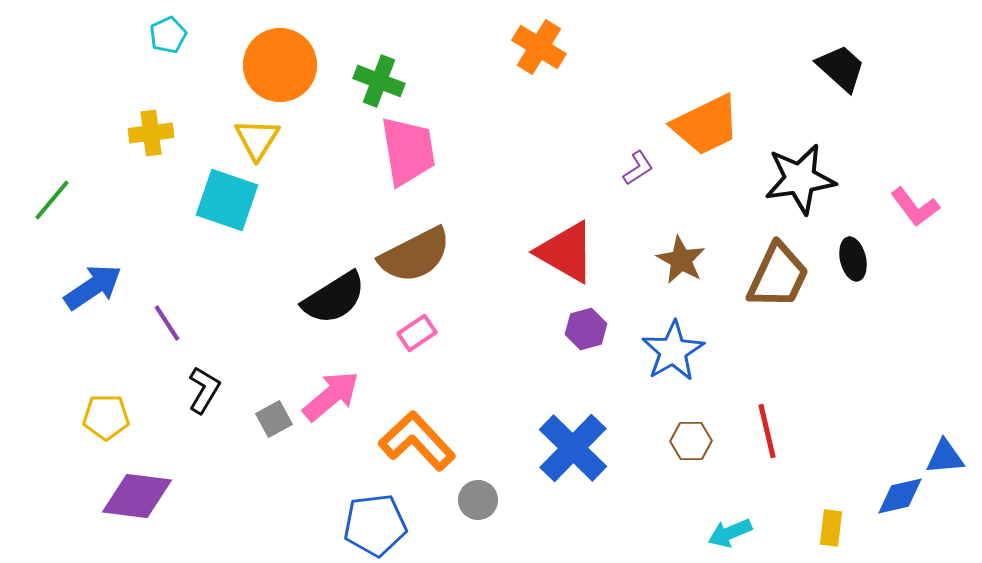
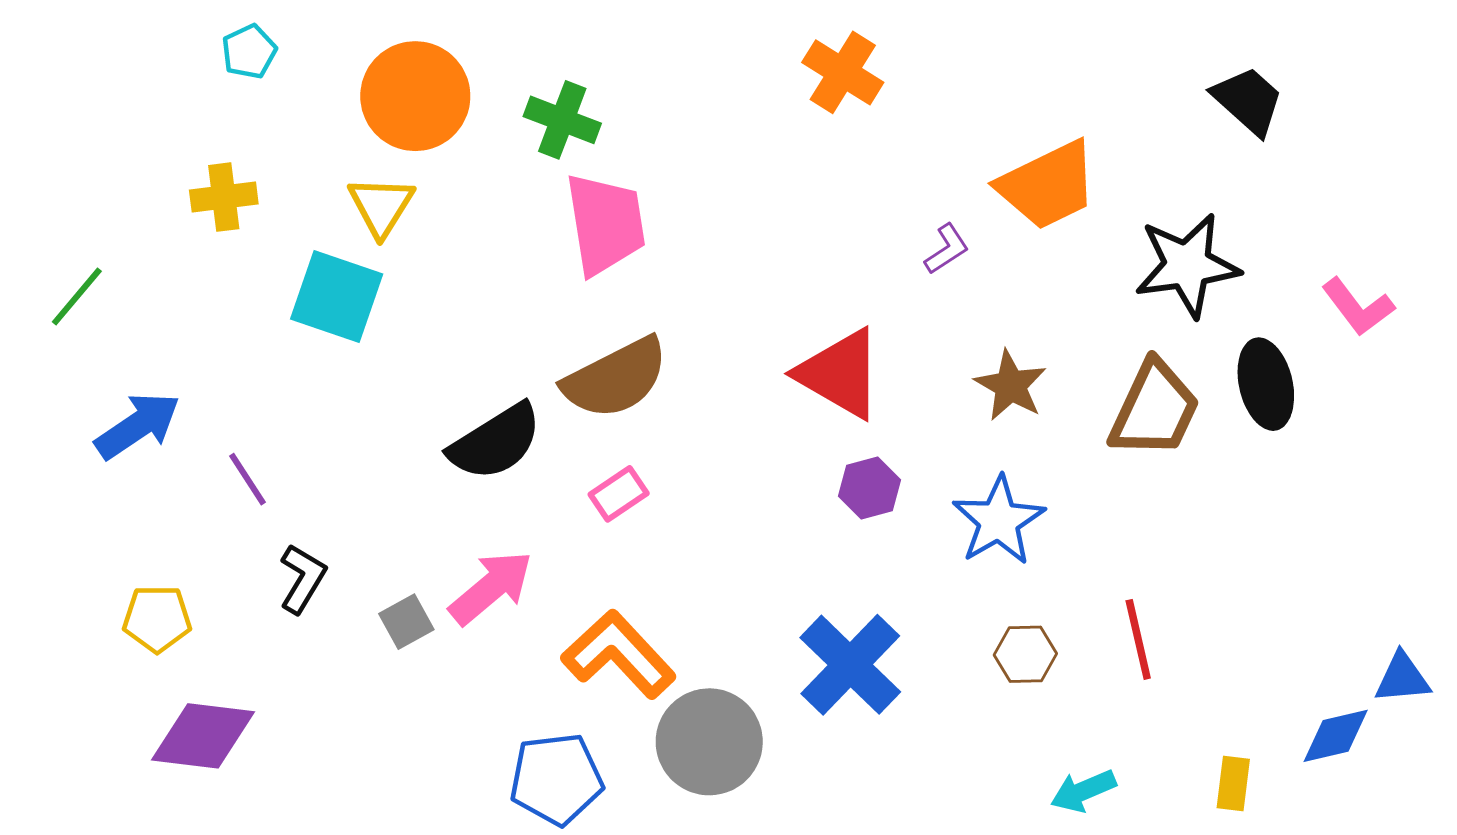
orange cross: (539, 47) -> (843, 72), moved
black ellipse: (853, 259) -> (1266, 384), size x1.4
gray circle: (478, 500) -> (709, 742), size x1.8

